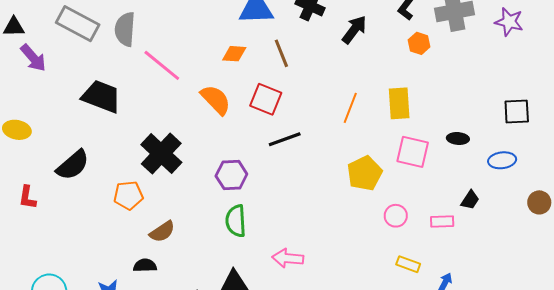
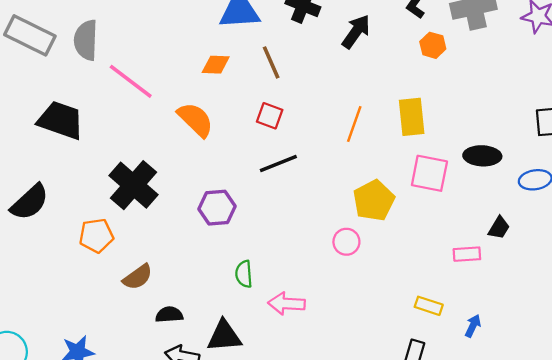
red square: (266, 99) -> (270, 116), moved, size x0.7
black ellipse: (458, 138) -> (482, 156), size x1.4
pink circle: (396, 216) -> (346, 242), moved
green semicircle: (236, 221) -> (244, 274), moved, size x0.7
black semicircle: (145, 265) -> (169, 315), moved

